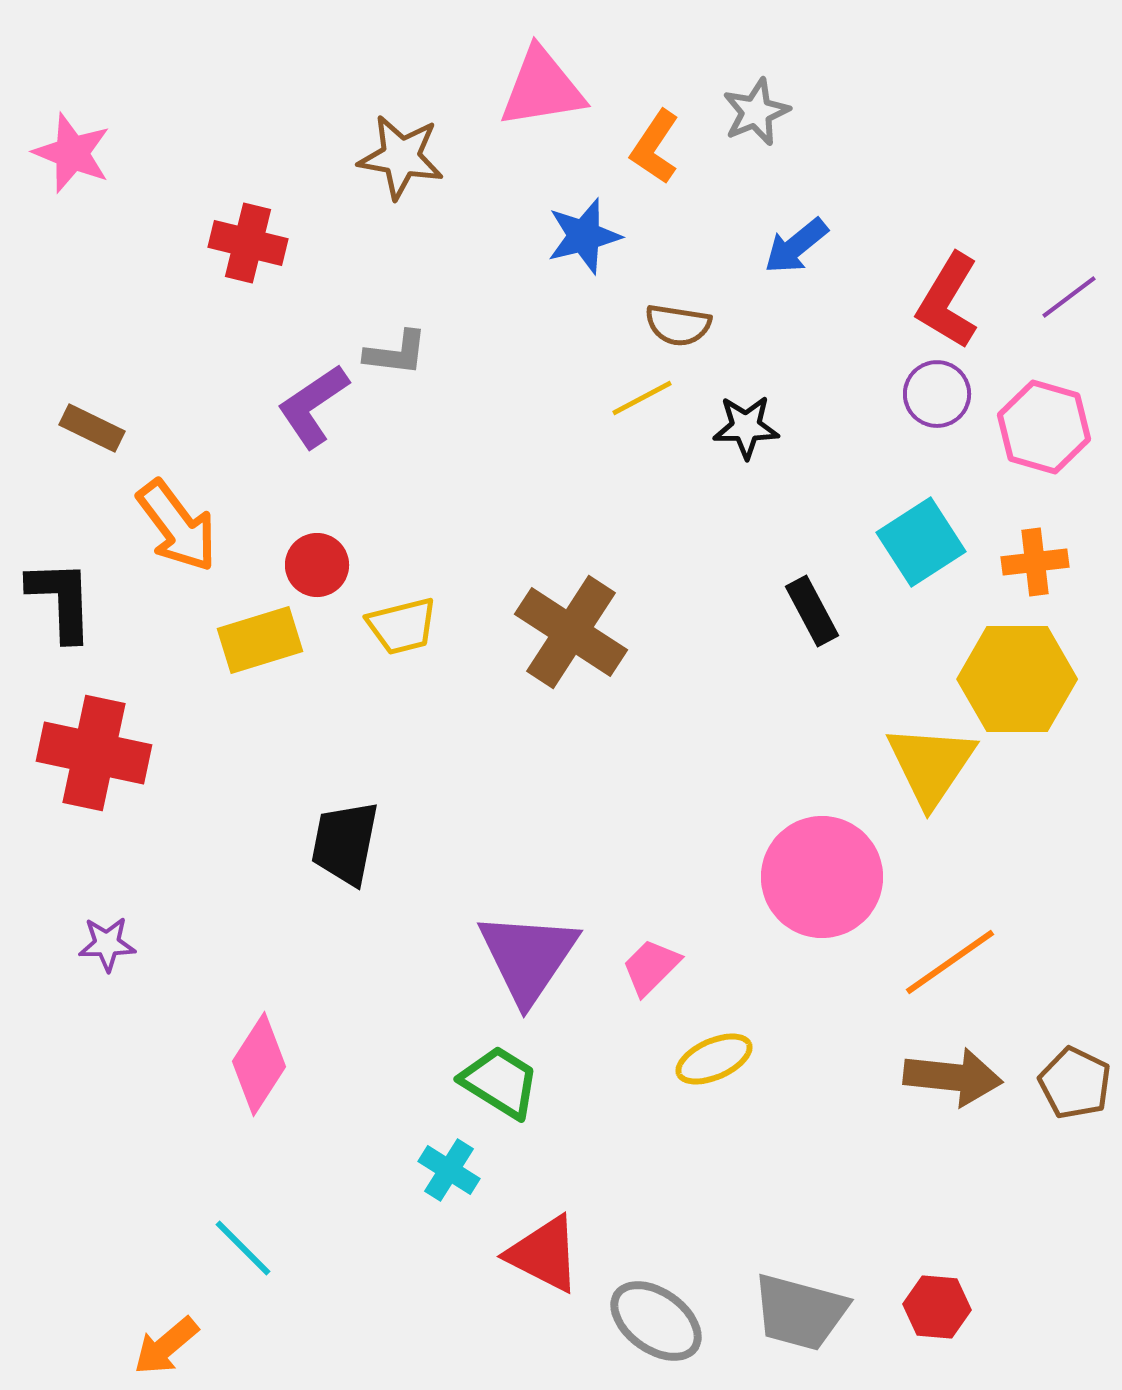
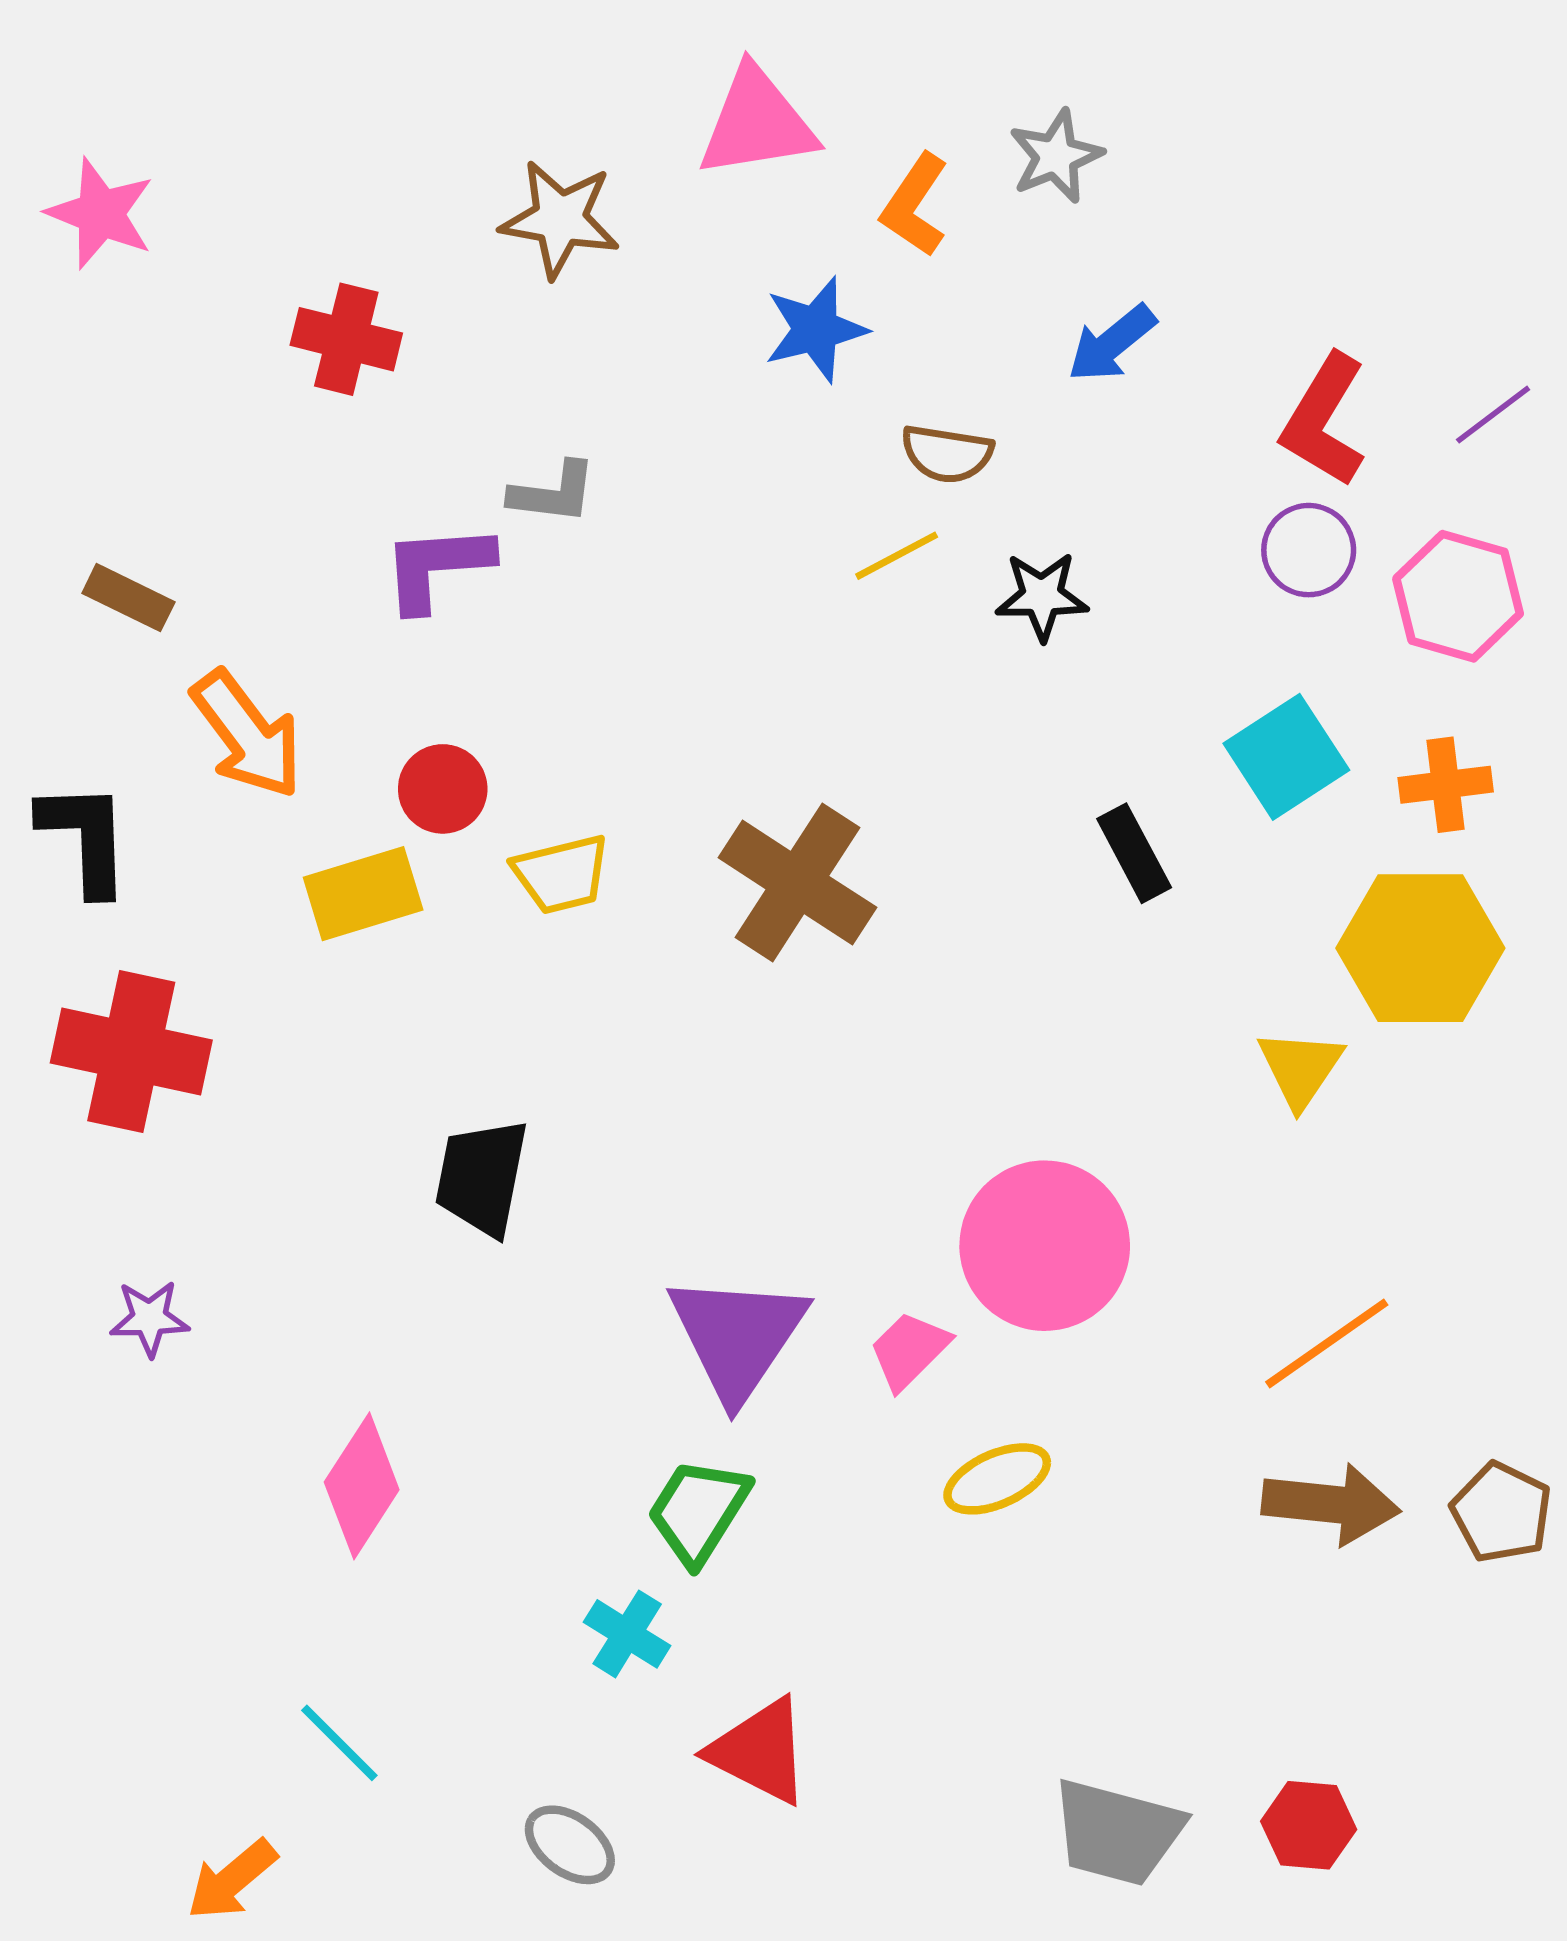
purple L-shape: (313, 406) -> (437, 567), turned 30
yellow triangle: (931, 765) -> (1300, 1068), size x0.7
pink circle: (822, 877) -> (1045, 1246), moved
green trapezoid: (500, 1082) -> (698, 1511), turned -90
gray ellipse: (656, 1321) -> (570, 1845), moved, size x0.7

